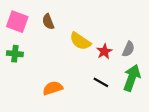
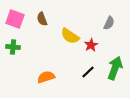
gray semicircle: (128, 49) -> (109, 23), moved
black line: (101, 82) -> (88, 72), turned -72

